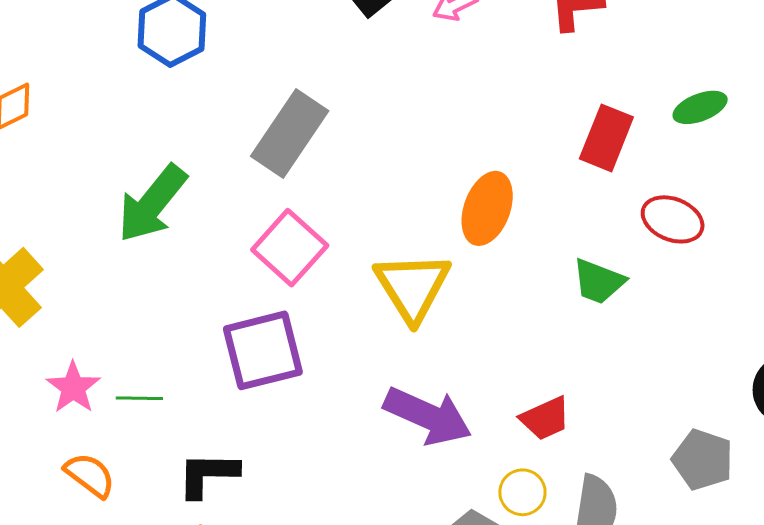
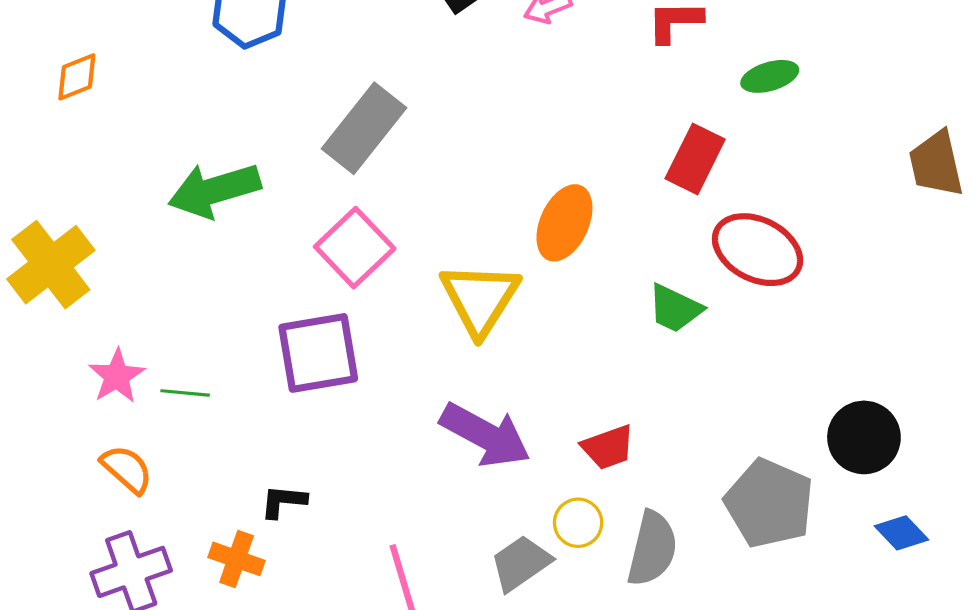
green ellipse: (700, 107) -> (770, 76), moved
green arrow: (152, 204) -> (214, 190), turned 30
red ellipse: (673, 219) -> (758, 250), size x1.4
gray pentagon: (703, 460) -> (769, 503), size x1.4
black L-shape: (208, 474) -> (283, 501), moved, size x0.7

